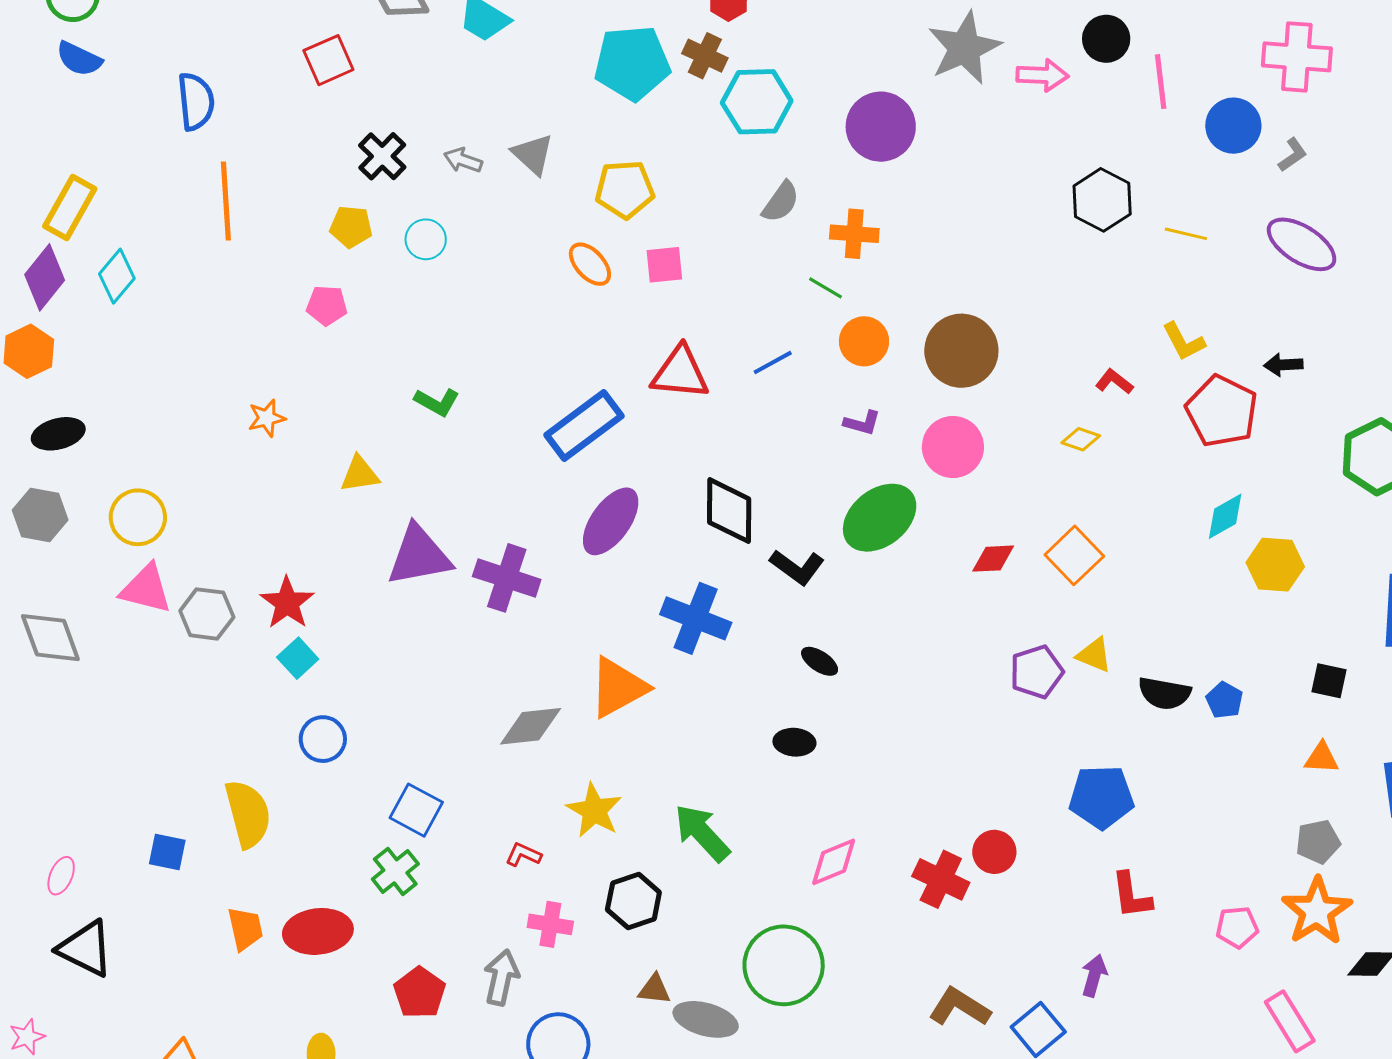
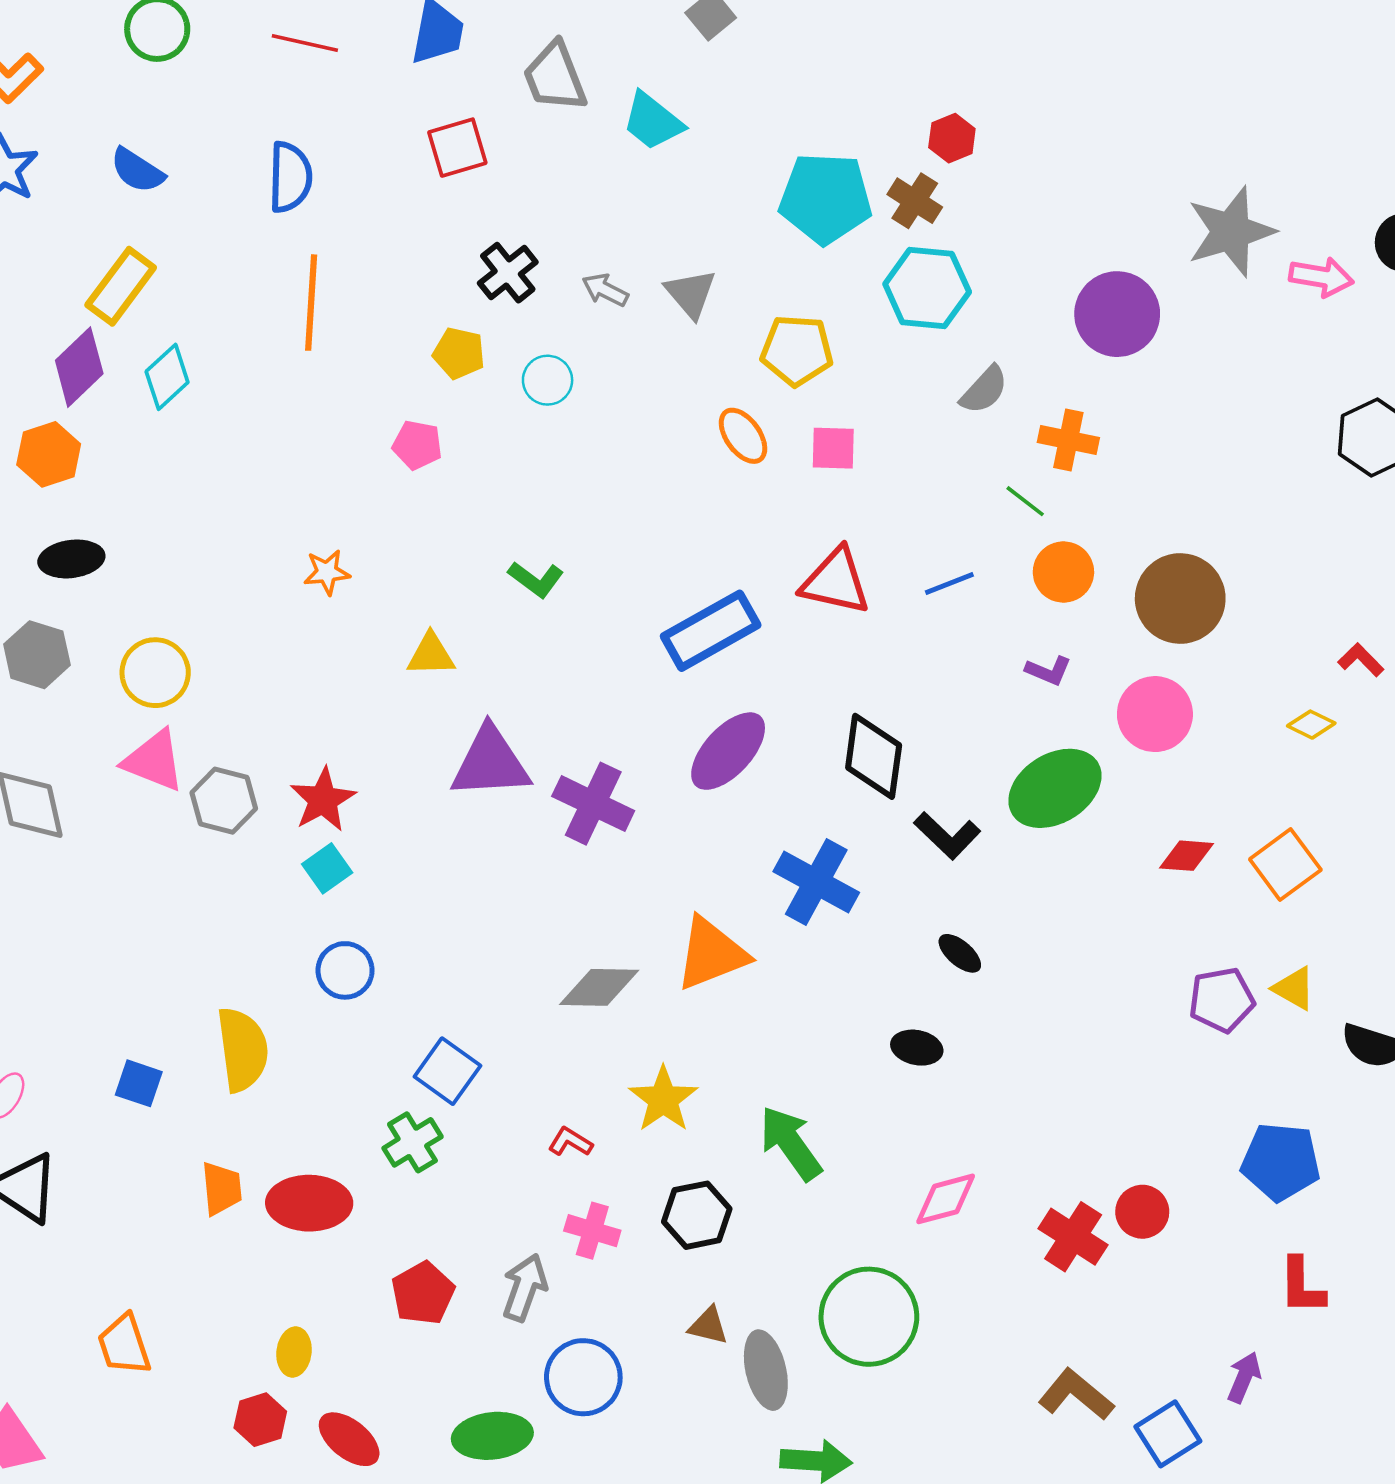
blue semicircle: (79, 59) -> (137, 170), moved
cyan hexagon: (757, 102) -> (927, 288), moved
gray ellipse: (706, 1019) -> (766, 1370), turned 54

